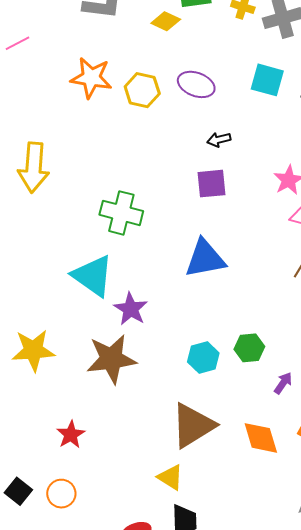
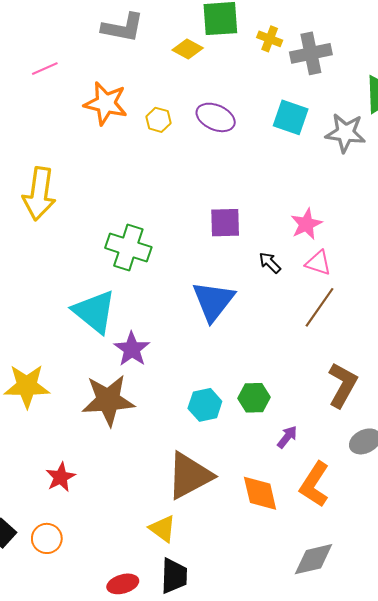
pink line: (18, 43) -> (45, 69), moved
yellow hexagon: (142, 90) -> (158, 120), size x0.7
black arrow: (219, 140) -> (270, 263), moved, turned 55
blue triangle: (205, 259) -> (213, 301), turned -45

